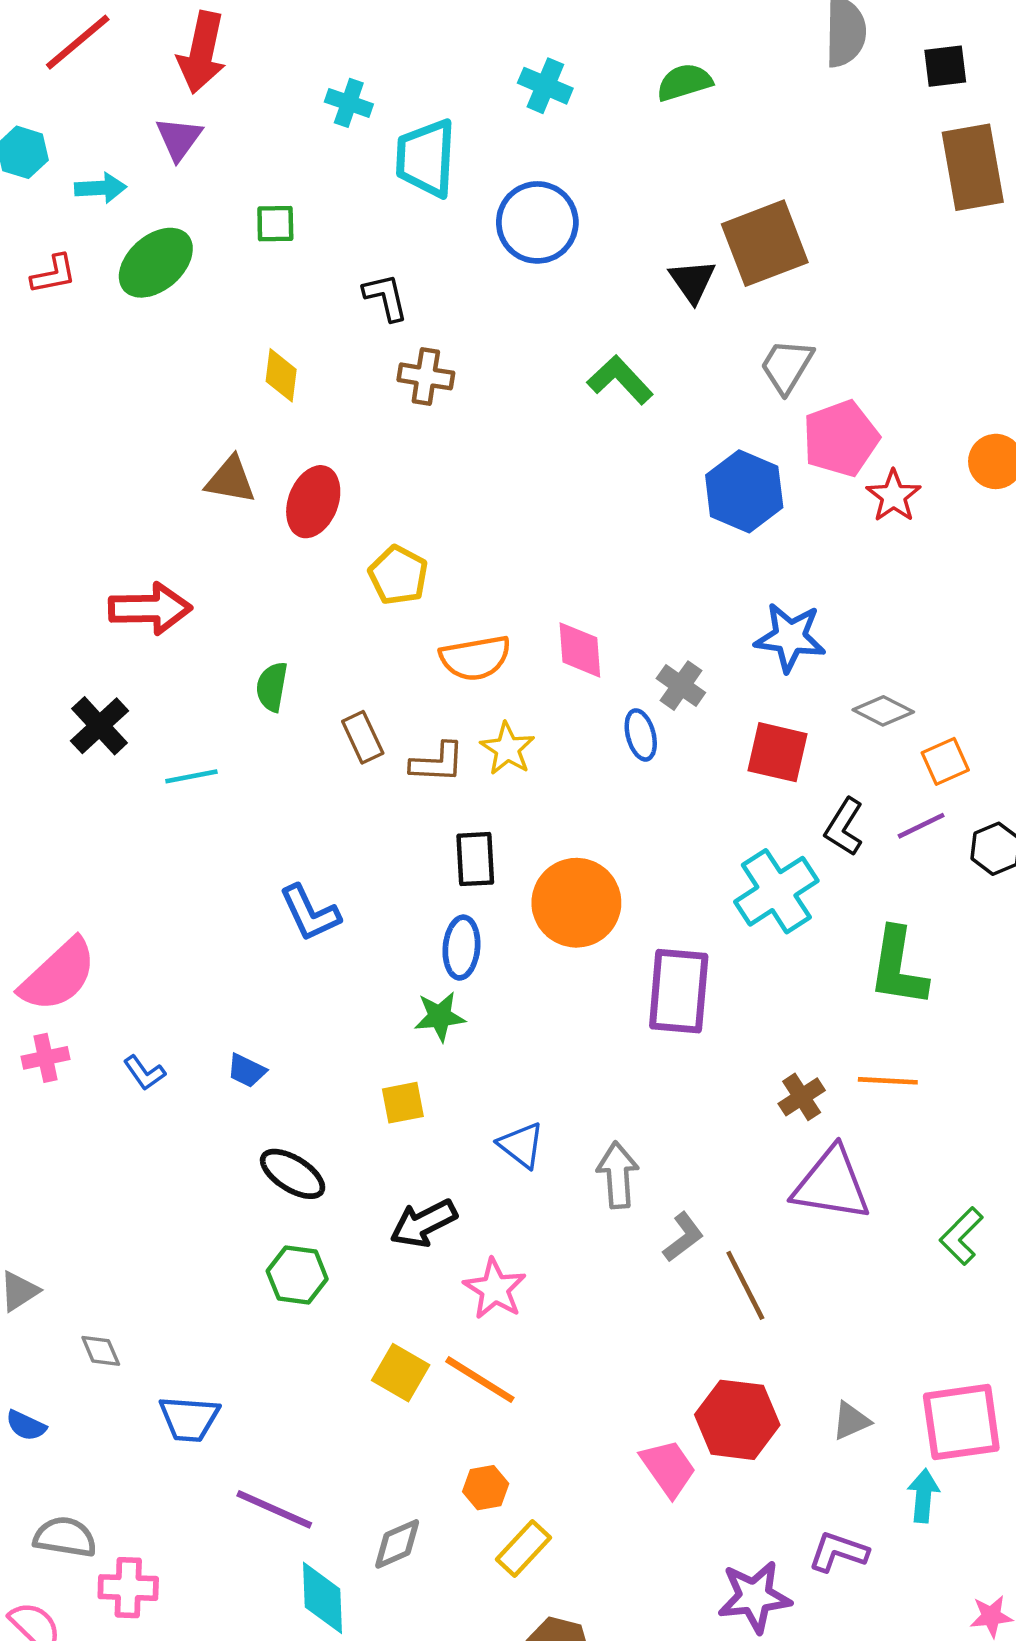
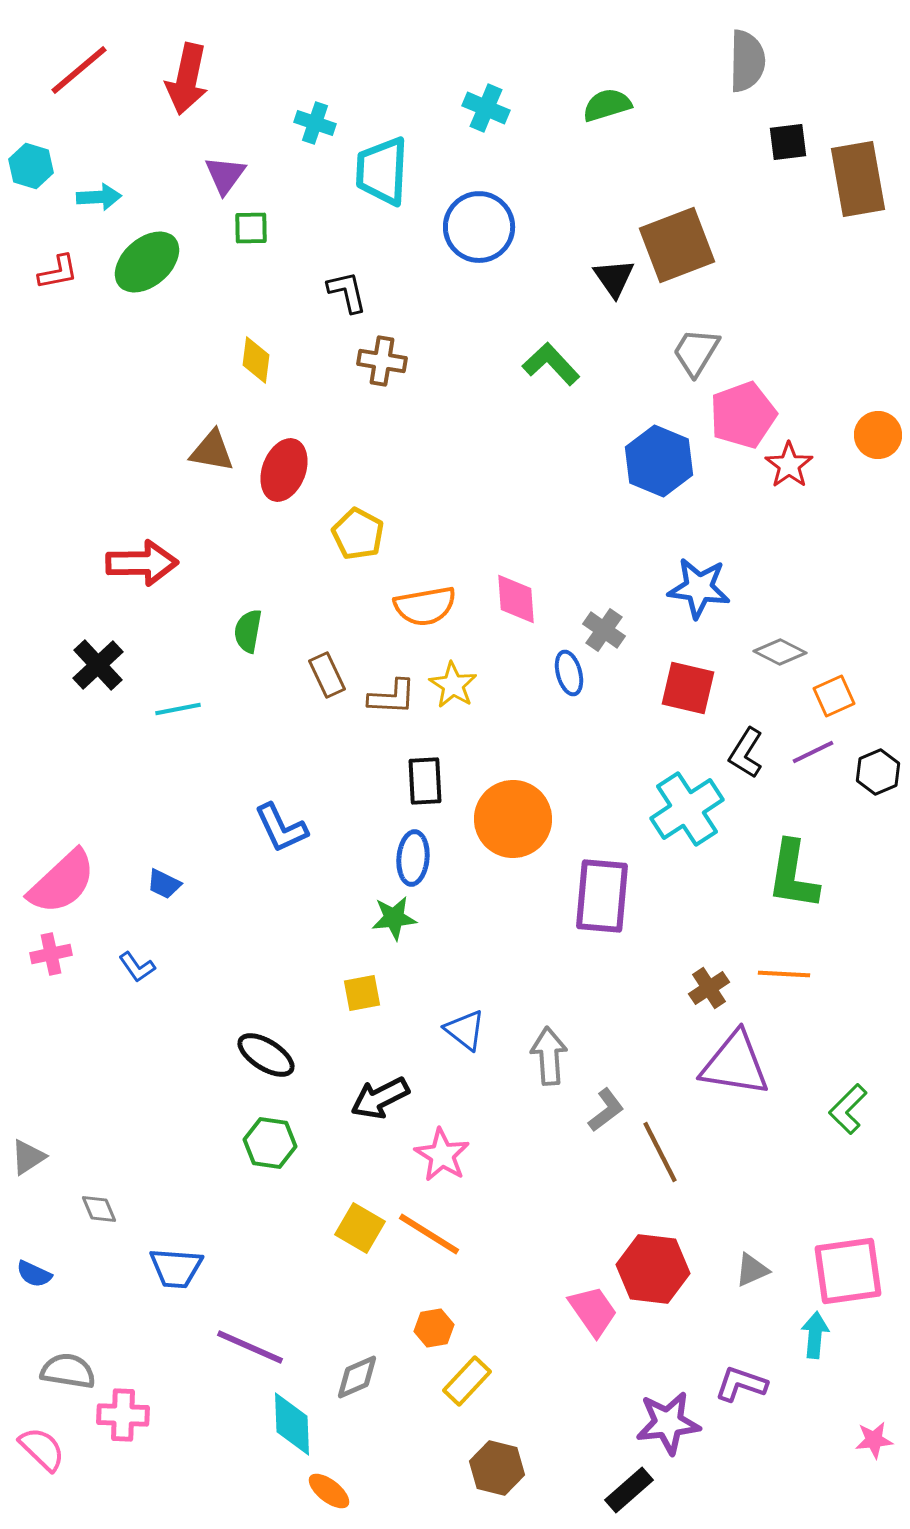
black square: (945, 66) -> (788, 142), moved
purple triangle: (179, 139) -> (225, 175), moved
blue trapezoid: (247, 1070) -> (164, 884), moved

